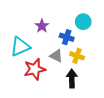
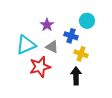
gray triangle: (56, 56) -> (52, 47), moved

